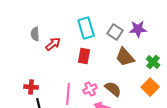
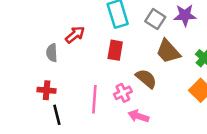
gray semicircle: (35, 34) -> (52, 53), moved
brown semicircle: (113, 89) -> (146, 79), moved

